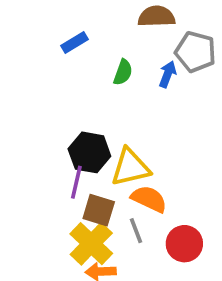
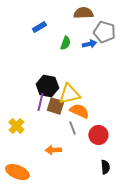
blue arrow: (168, 74) -> (89, 44), turned 56
brown square: (99, 210) -> (55, 106), moved
yellow cross: (91, 244) -> (16, 126), moved, size x0.7

